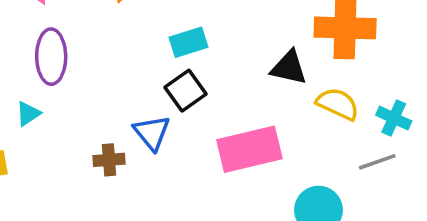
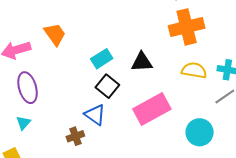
black triangle: (289, 68) -> (142, 62), moved

